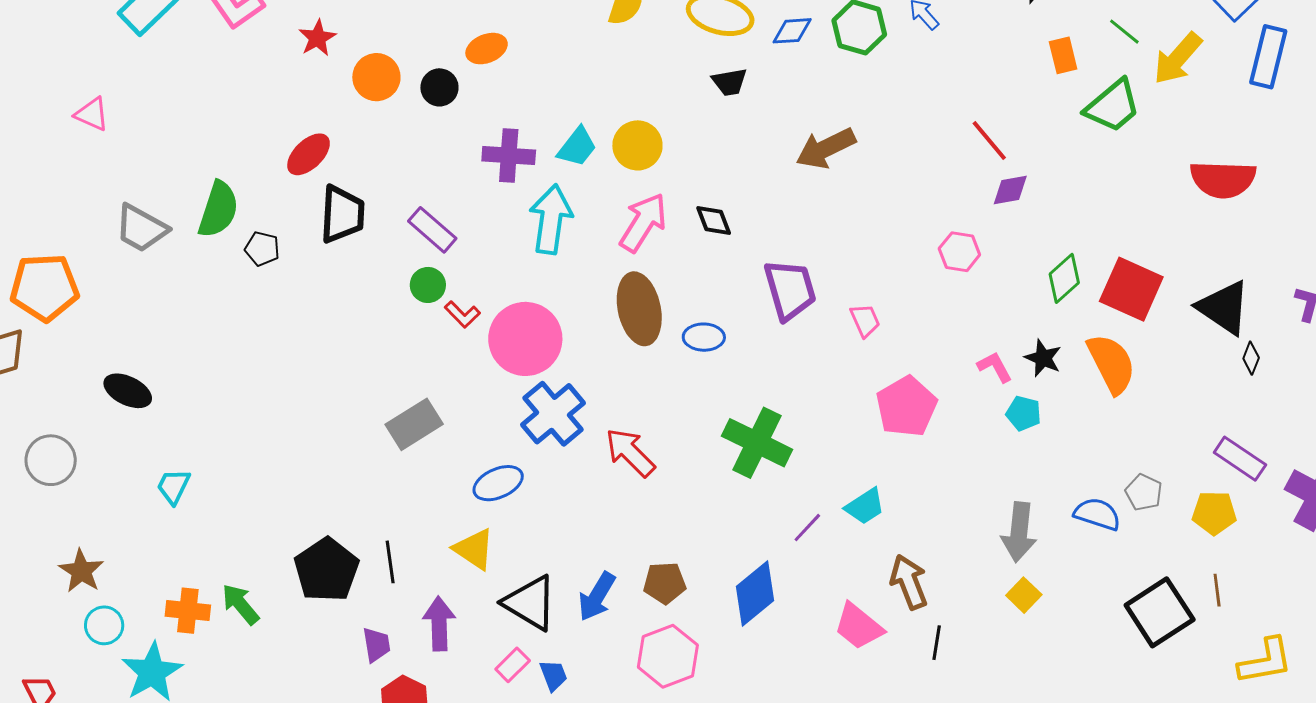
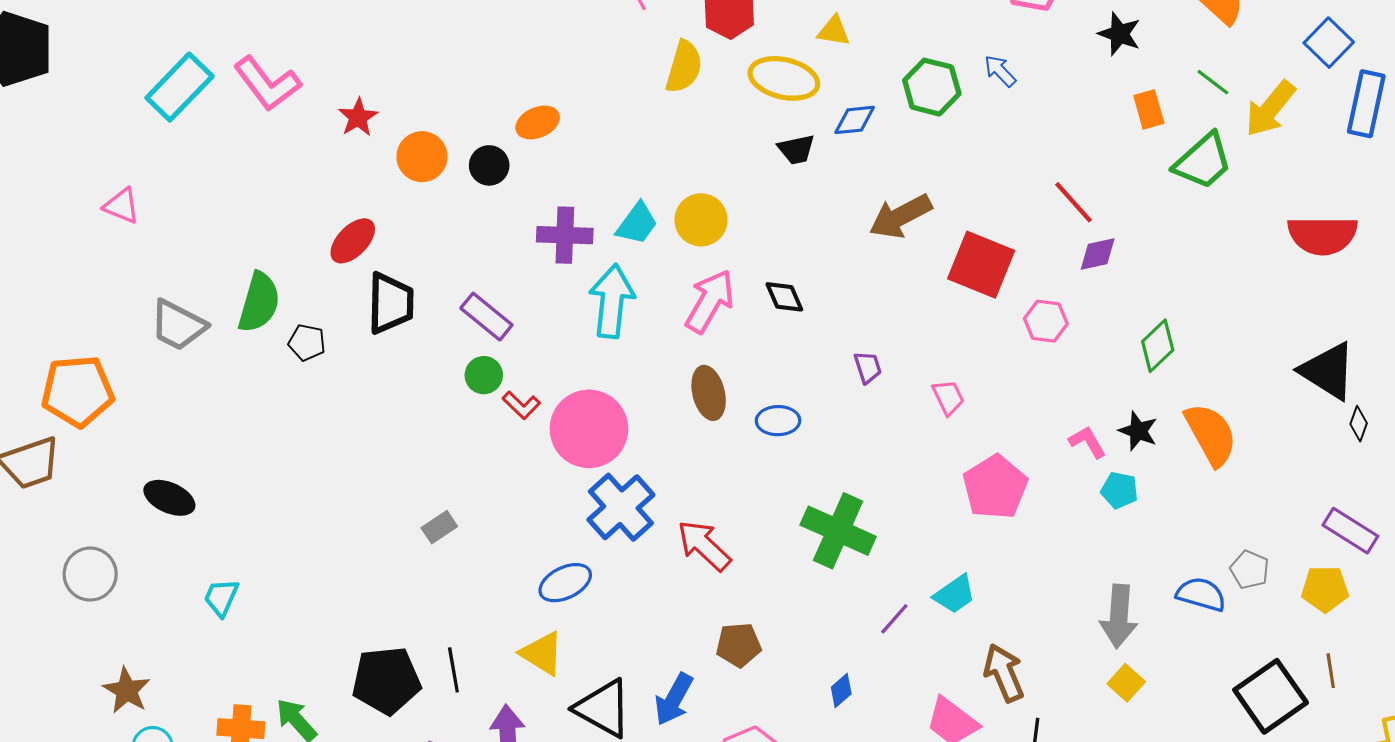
blue diamond: (792, 31) -> (855, 120), moved
red square: (1131, 289) -> (981, 265), moved
purple trapezoid: (790, 290) -> (868, 367), size x0.5
brown ellipse: (639, 309) -> (709, 393), size x0.7
gray rectangle: (414, 424) -> (439, 527), moved, size x0.6
black pentagon: (327, 570) -> (386, 681), turned 30
brown pentagon: (665, 583) -> (739, 645), moved
blue diamond: (755, 593) -> (841, 690), size x0.5

